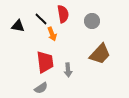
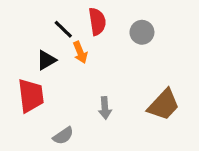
black triangle: (18, 26) -> (46, 60), moved, turned -40
brown trapezoid: (100, 54) -> (164, 105), moved
red trapezoid: (45, 62) -> (31, 96), moved

